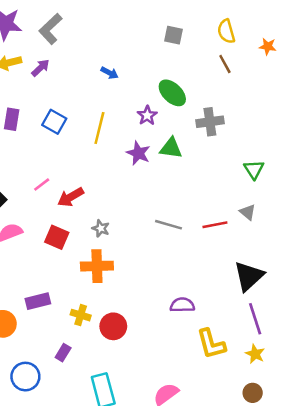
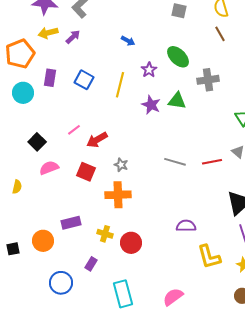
purple star: (147, 115) -> (149, 70), moved

